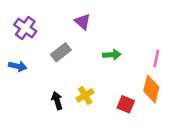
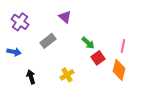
green arrow: (112, 55) -> (88, 43), turned 48
black arrow: (57, 101) -> (31, 77), moved
red square: (126, 104) -> (98, 58), moved, turned 32

